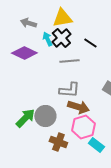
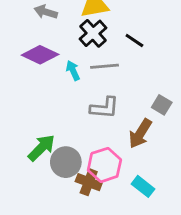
cyan arrow: (47, 39) -> (73, 71), moved
brown arrow: (78, 107) -> (140, 133), moved, turned 105
gray circle: (45, 116) -> (66, 162), moved
pink hexagon: (83, 127) -> (104, 165), moved

